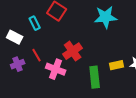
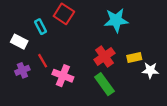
red cross: (73, 51) -> (104, 56), moved
yellow rectangle: (117, 65) -> (134, 58), moved
green rectangle: (95, 77) -> (104, 84), turned -30

